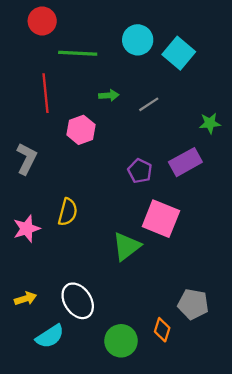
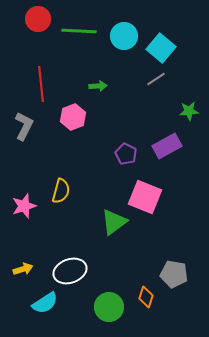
green line: (78, 53) -> (79, 31), moved
gray line: (149, 104) -> (156, 79), moved
gray L-shape: (27, 159) -> (24, 126), moved
white ellipse: (78, 301) -> (70, 271), turned -76

